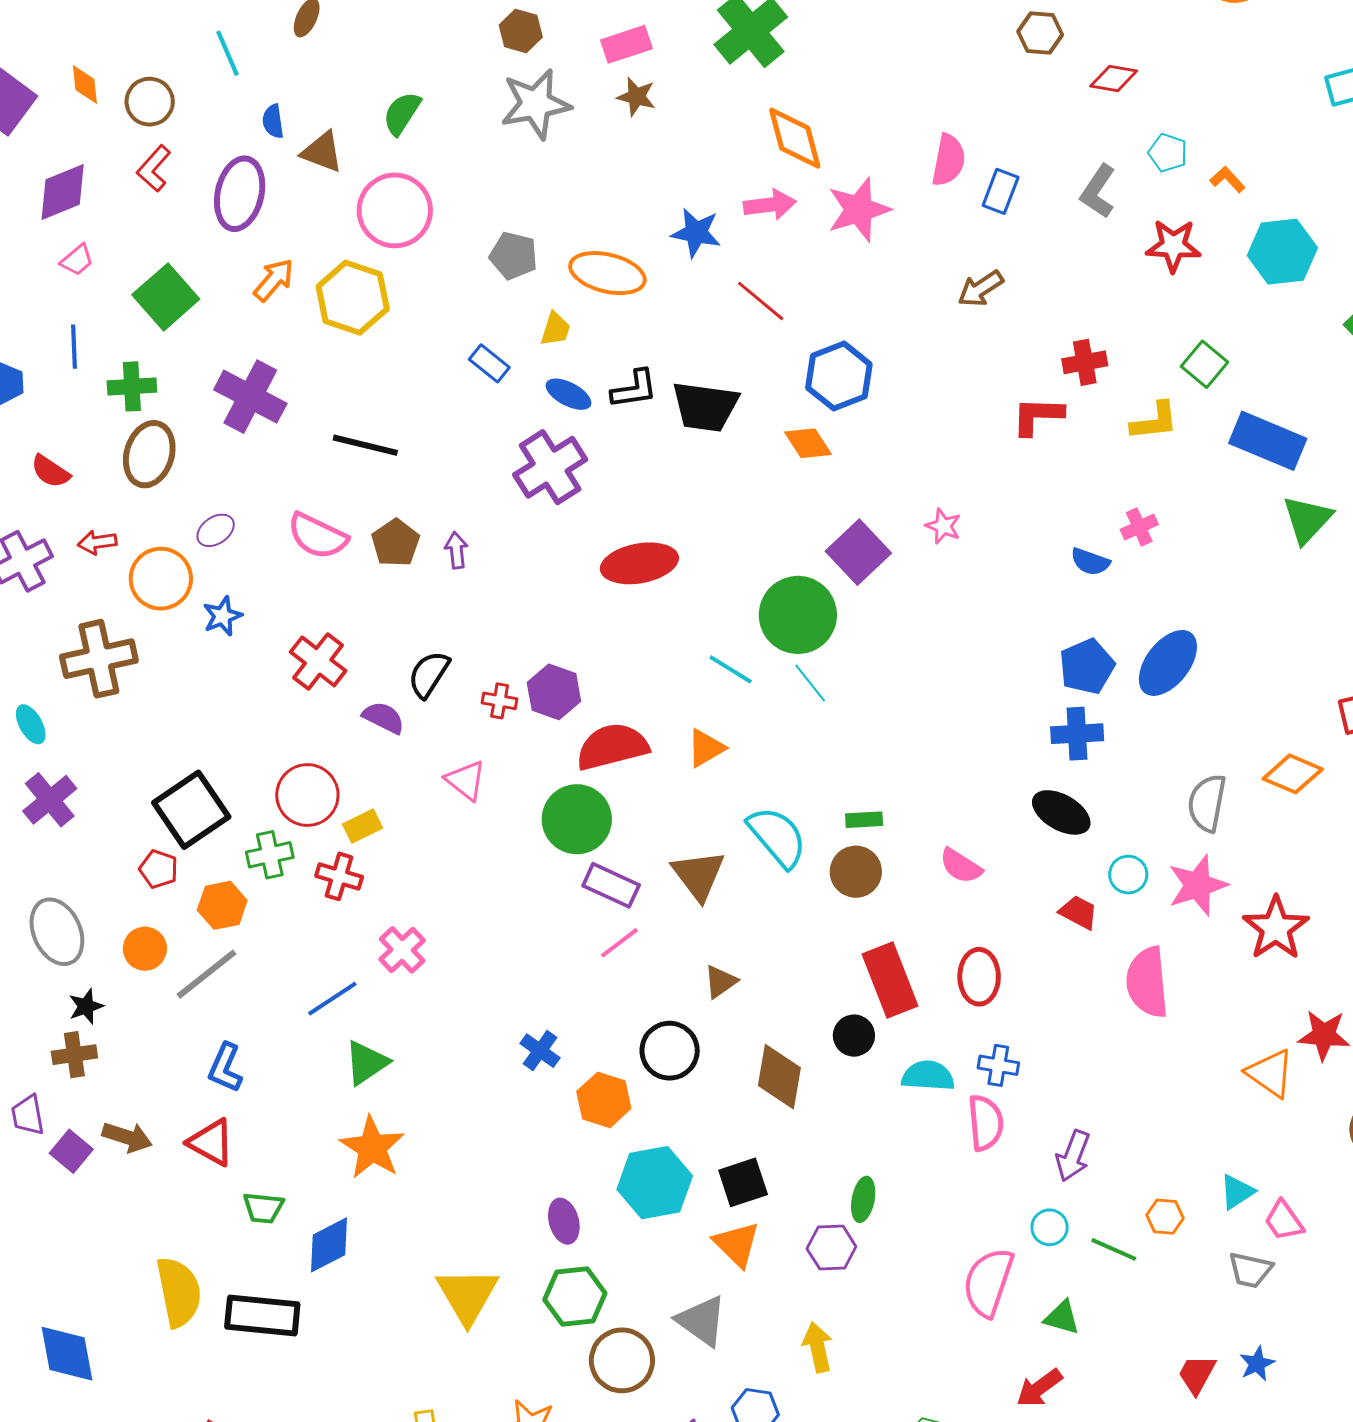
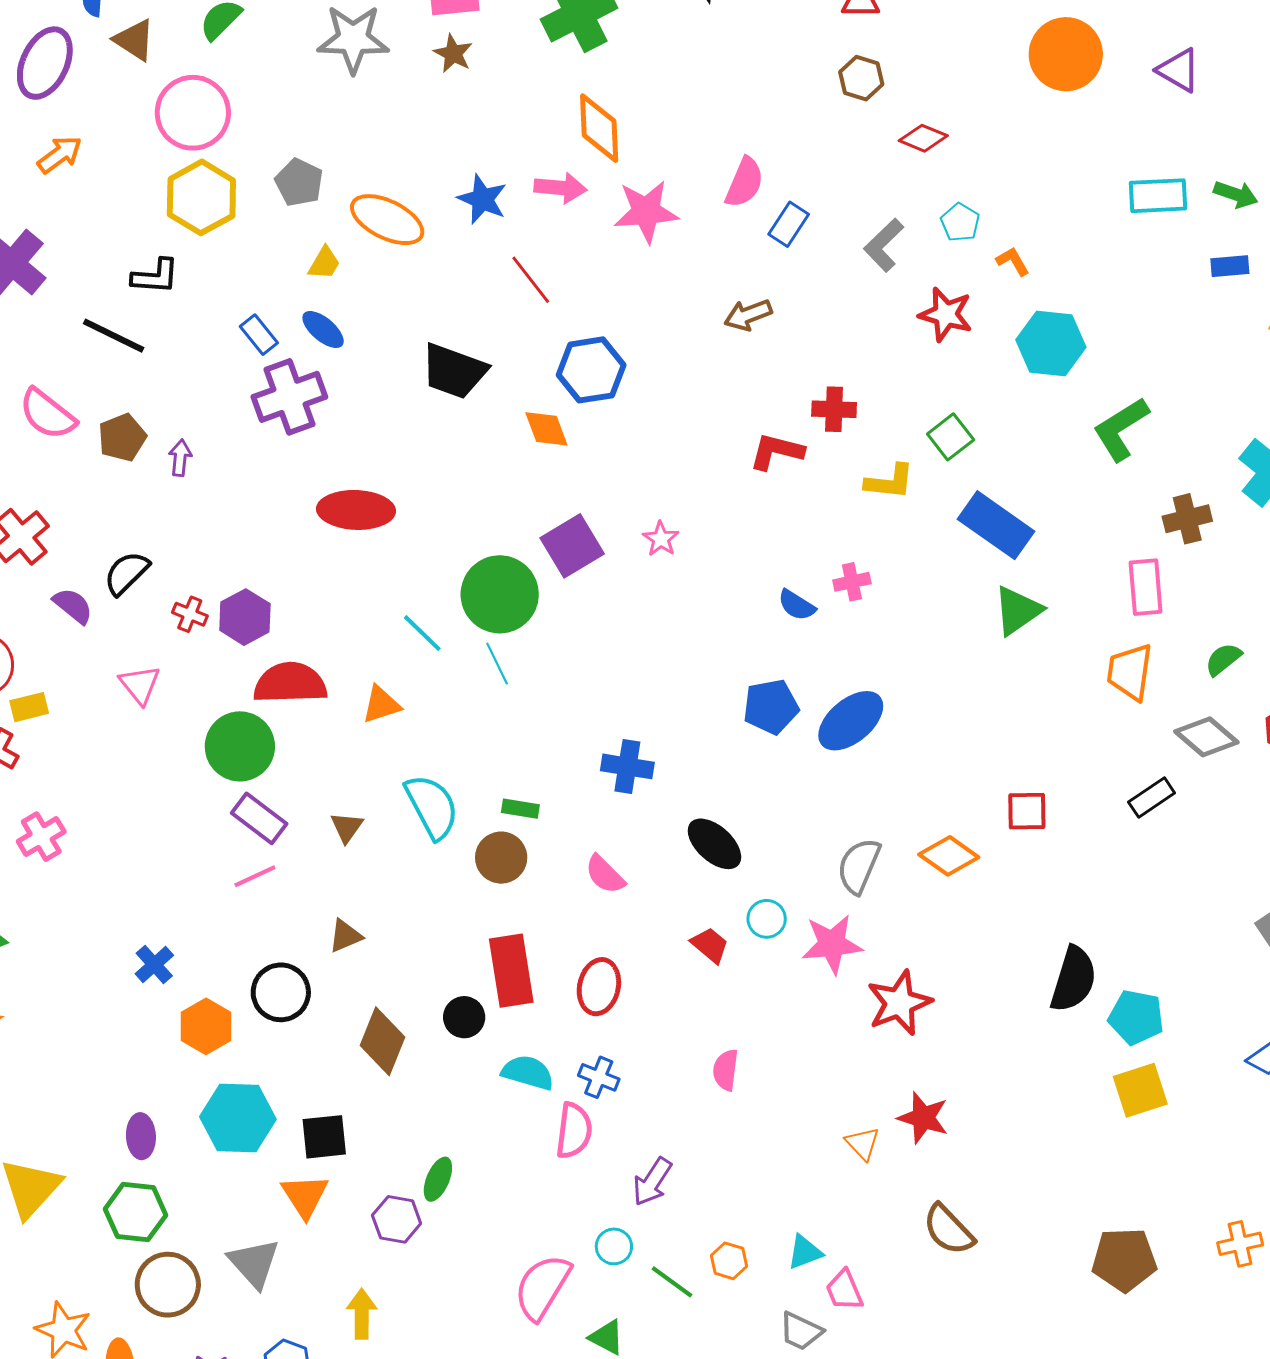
yellow hexagon: (353, 298) -> (201, 197), moved
blue rectangle: (489, 363) -> (259, 335), moved
black L-shape: (634, 389) -> (155, 276), moved
blue cross: (1077, 734) -> (627, 766), moved
brown triangle: (698, 875) -> (347, 827), size x0.6
pink semicircle: (1147, 982) -> (726, 1070), moved, size x0.6
orange triangle: (1270, 1073) -> (863, 1143), size x0.7

